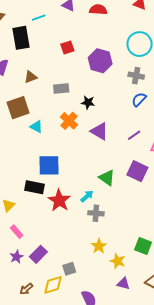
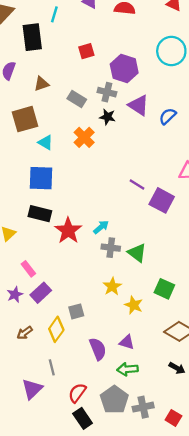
cyan line: (39, 18) -> (54, 14), turned -56
gray cross: (136, 76) -> (107, 92), moved
gray rectangle: (61, 88) -> (77, 99), turned 35
purple triangle: (99, 131) -> (139, 105), moved
purple line: (134, 135) -> (137, 184), moved, turned 64
blue square: (49, 165) -> (41, 178), moved
green triangle: (107, 178) -> (137, 253), moved
pink rectangle: (17, 232) -> (28, 269), moved
purple triangle: (123, 284) -> (127, 342), moved
yellow diamond: (53, 285) -> (56, 329), turned -40

